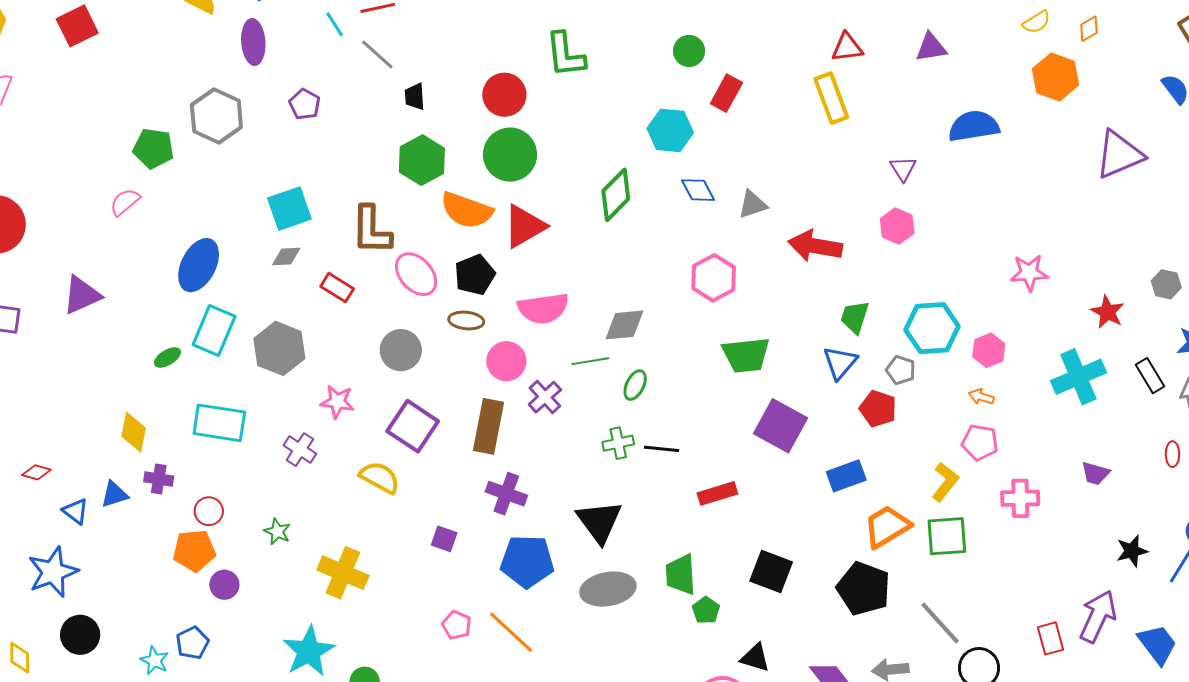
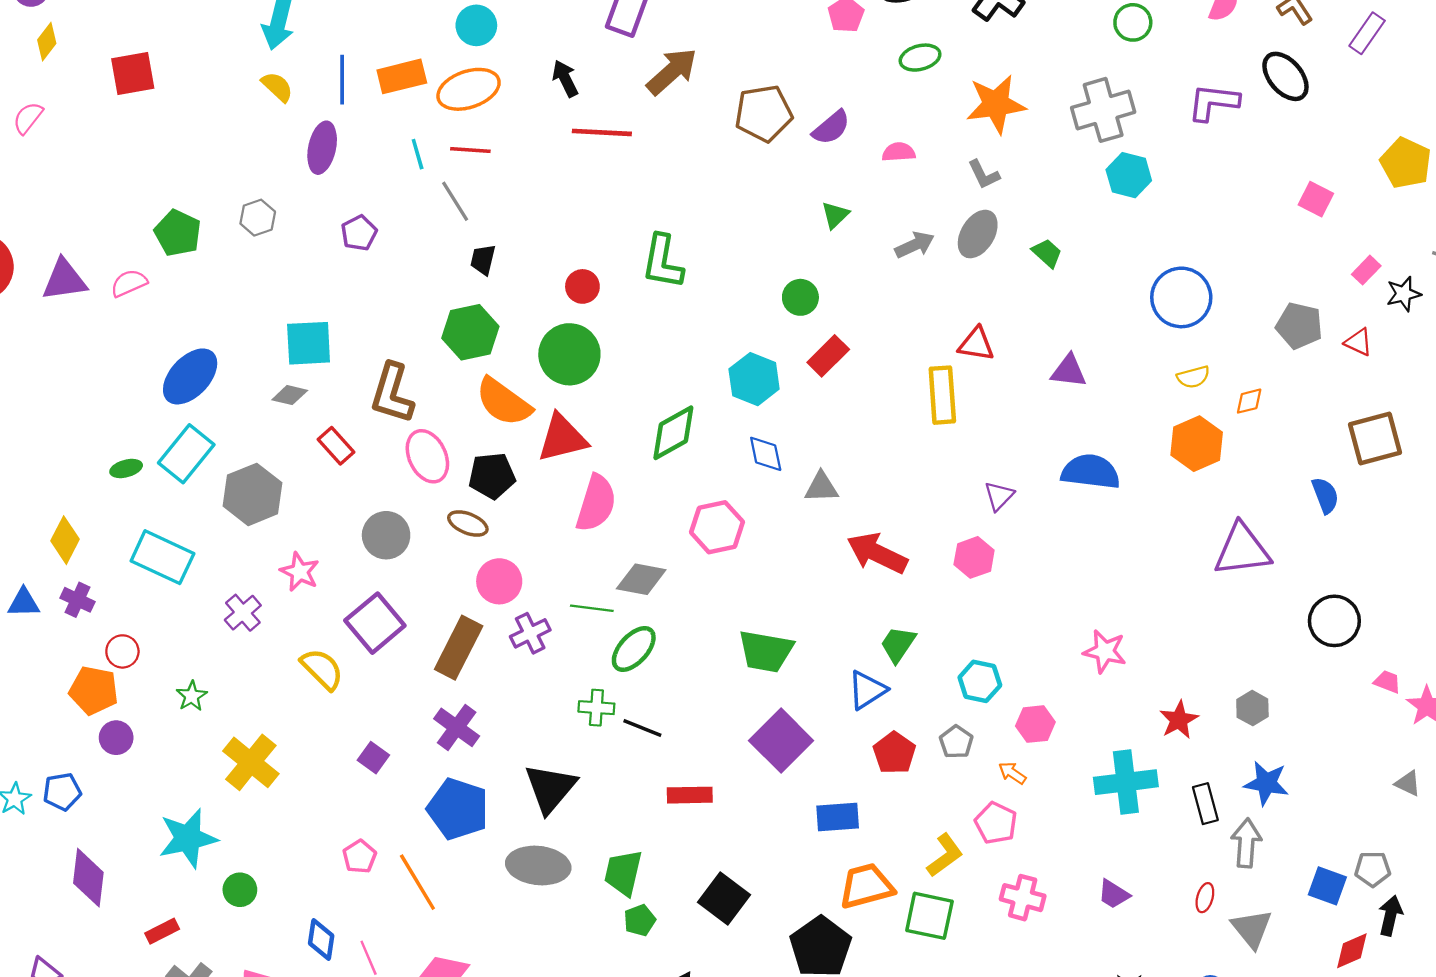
red circle: (504, 95) -> (582, 286), size x0.7
gray hexagon: (216, 116) -> (258, 218), size x0.6
pink hexagon: (714, 278) -> (717, 527), moved
purple triangle: (82, 295) -> (64, 280), moved
pink semicircle: (543, 308) -> (596, 503), moved, turned -81
cyan hexagon: (932, 328) -> (980, 681), size x0.7
gray pentagon: (901, 370) -> (956, 742), moved
green ellipse: (635, 385) -> (634, 649), size x1.4

